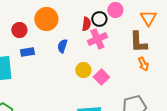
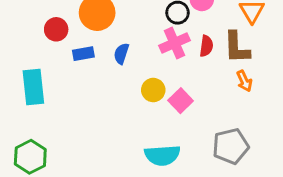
red semicircle: (86, 24) -> (206, 46), moved
blue rectangle: (27, 52) -> (83, 54), moved

